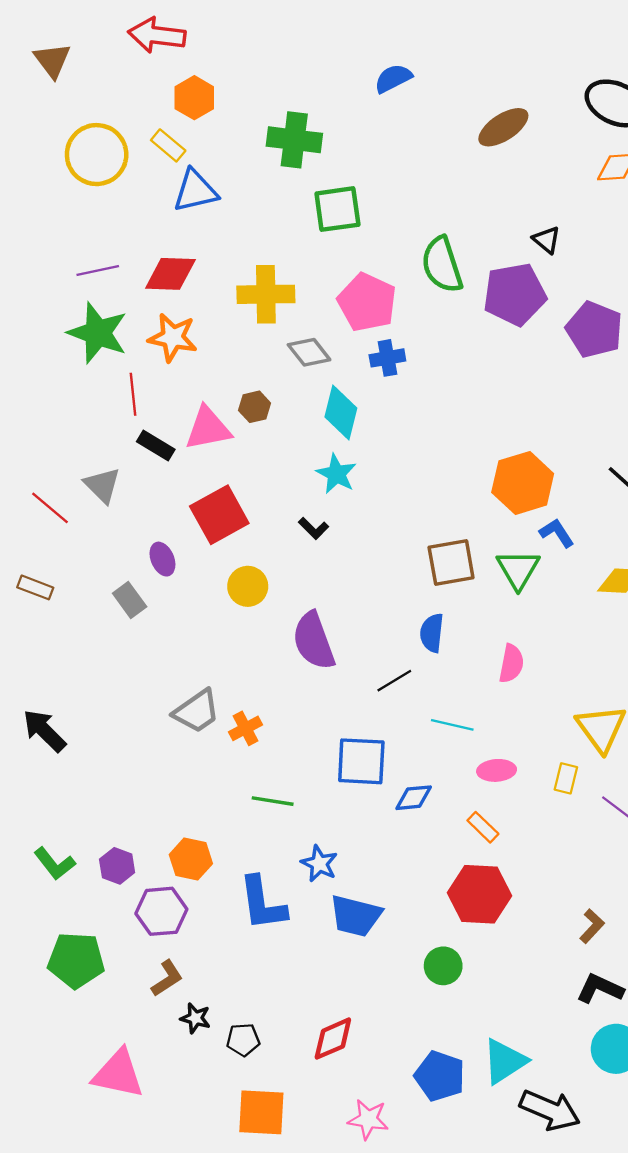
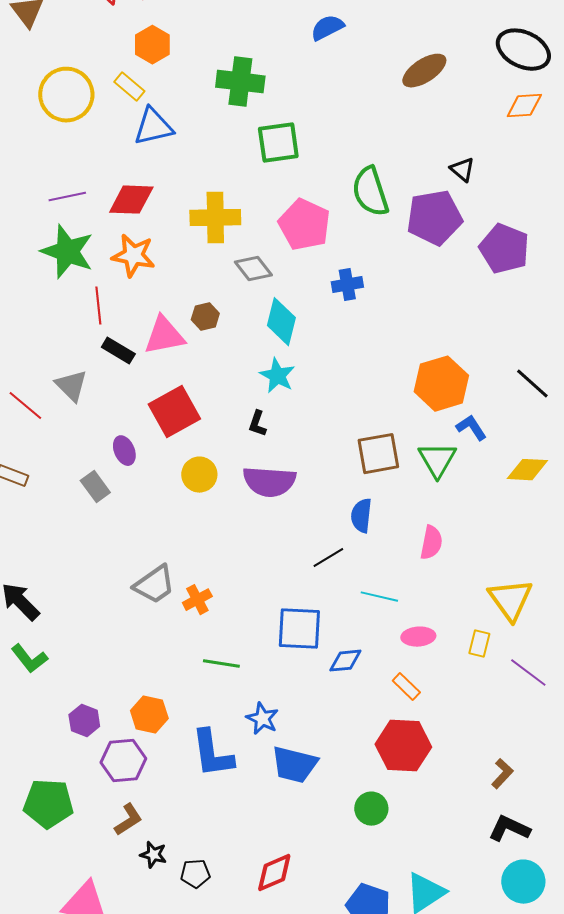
blue cross: (387, 358) -> (347, 285), moved
black L-shape: (314, 528) -> (257, 424), turned 64
purple semicircle: (314, 641) -> (269, 482), moved, turned -66
green L-shape: (55, 864) -> (29, 659), moved

